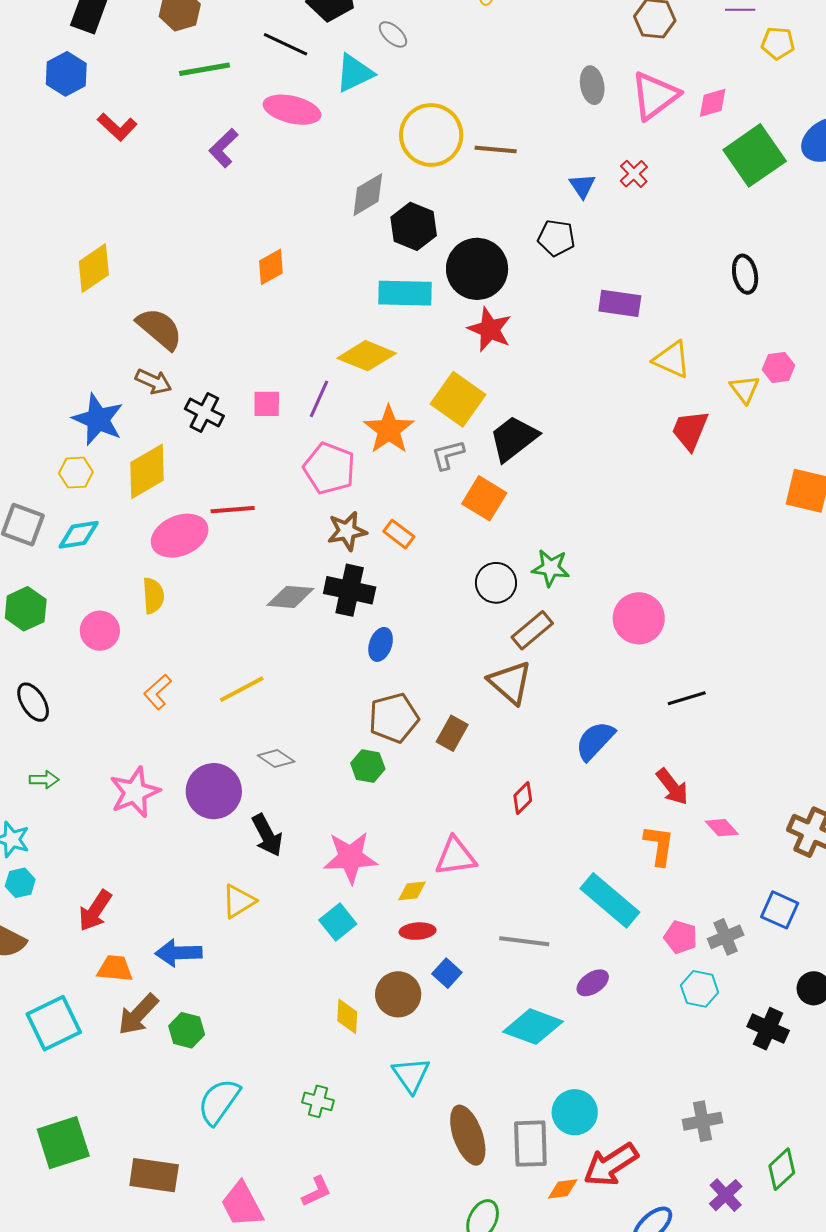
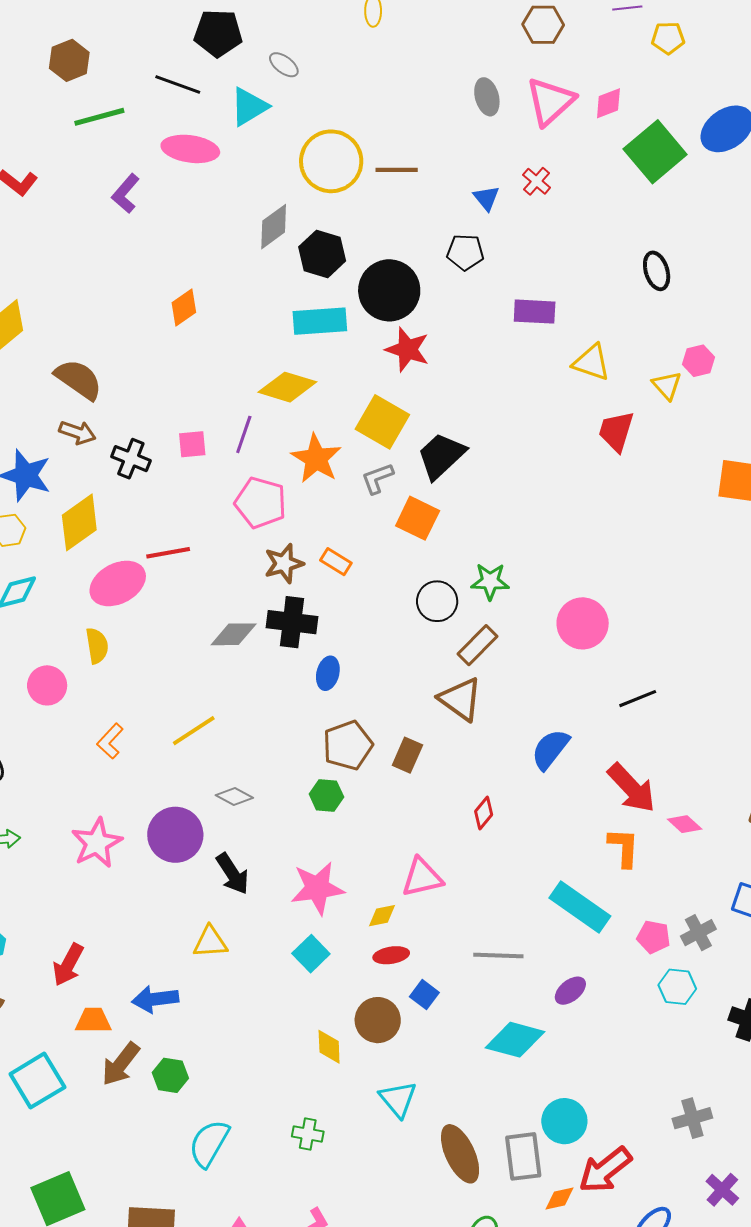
red arrow: (672, 787) -> (631, 788), size x1.4
yellow triangle: (239, 901) -> (210, 942), turned 33

